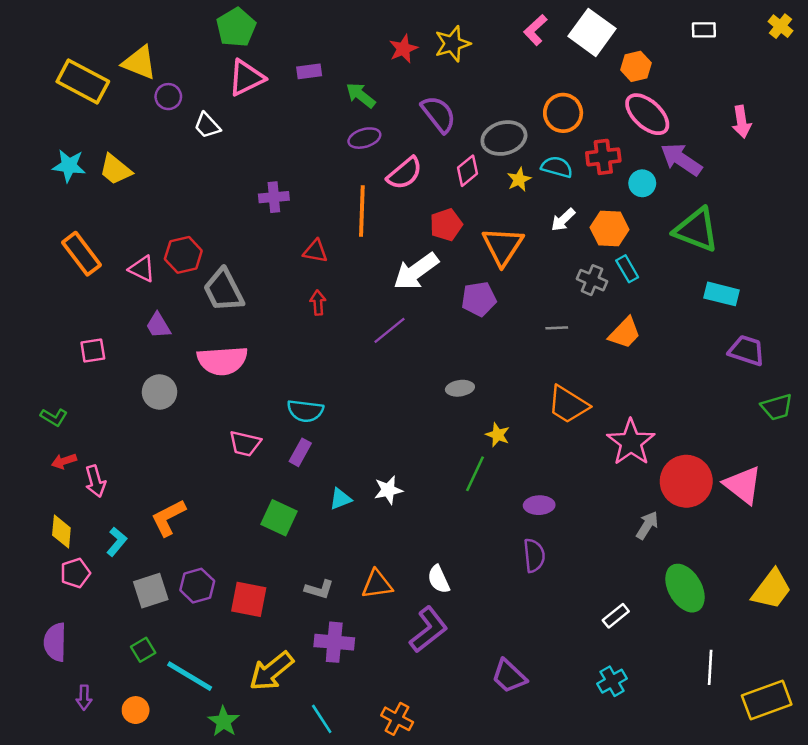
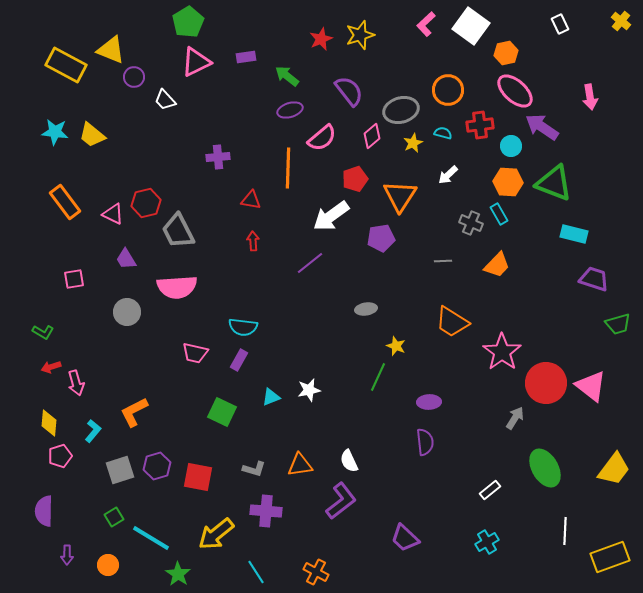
white rectangle: (704, 30) -> (560, 24), turned 66
cyan semicircle: (557, 167) -> (443, 133), size x0.7
orange hexagon: (610, 229) -> (508, 182), moved

